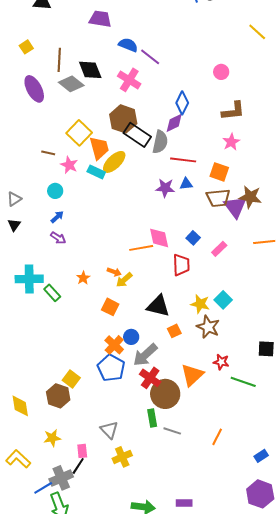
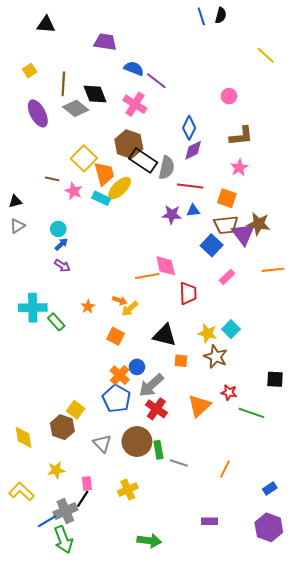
purple diamond: (174, 123) -> (193, 150), moved
cyan circle: (55, 191) -> (58, 229), moved
black triangle: (14, 225) -> (15, 201), moved, turned 40
blue square: (193, 238) -> (212, 245), moved, size x1.5
orange square: (174, 331) -> (181, 361), turned 32
brown circle: (165, 394) -> (137, 442), moved
gray triangle: (109, 430) -> (102, 444), moved
purple rectangle: (184, 503) -> (210, 521), moved

